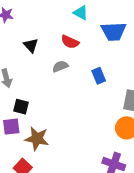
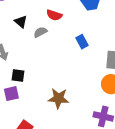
gray semicircle: (60, 66) -> (40, 32), moved
brown star: (37, 139) -> (58, 98), moved

